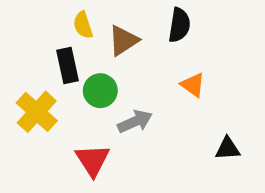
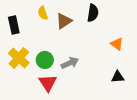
black rectangle: (67, 66) -> (14, 25), moved
orange triangle: (193, 85) -> (117, 44), moved
green circle: (100, 91) -> (45, 60), moved

